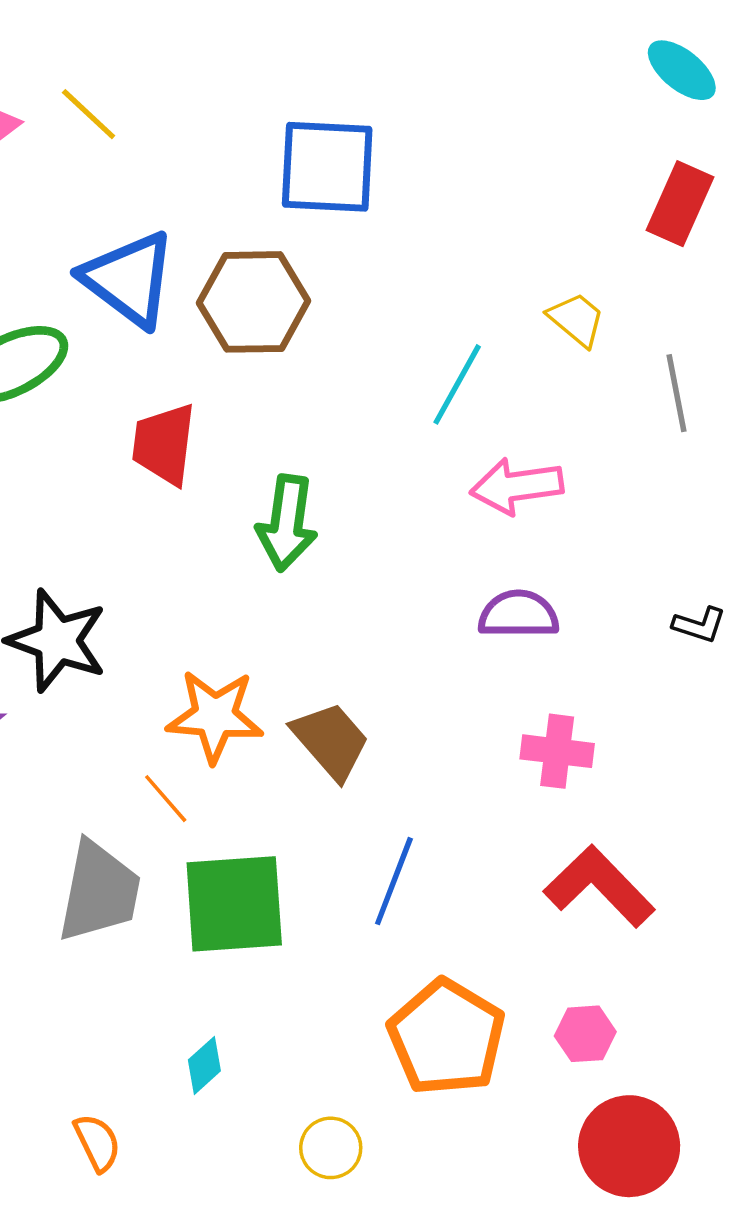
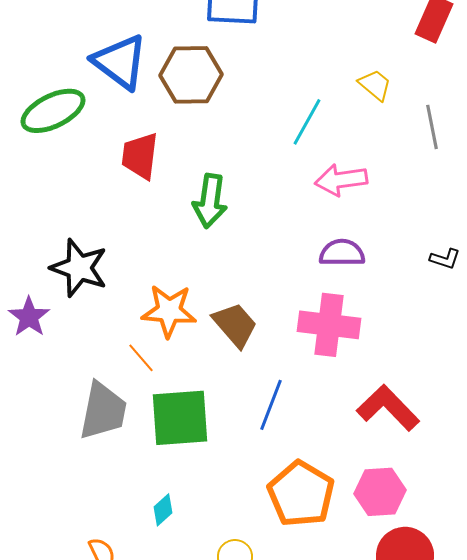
pink cross: (557, 751) -> (329, 325), moved, size x1.5
pink hexagon: (585, 1034) -> (380, 492), size x1.5

